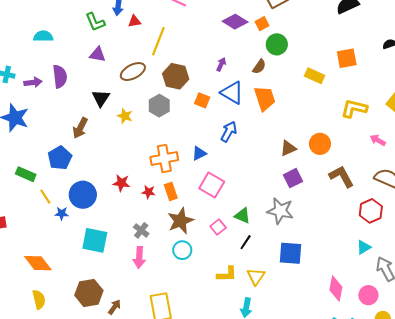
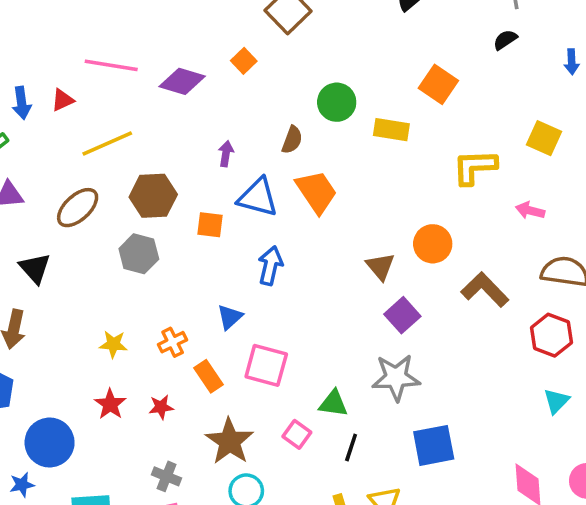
red triangle: (134, 21) -> (63, 100), moved
purple diamond: (235, 22) -> (182, 81), moved
orange square: (262, 24) -> (244, 61), moved
yellow line: (158, 41) -> (107, 144), turned 60
green circle: (277, 44) -> (337, 102), moved
orange square: (347, 58) -> (438, 84), turned -30
yellow star: (125, 116) -> (113, 344), moved
brown triangle: (288, 148) -> (380, 266), turned -30
orange cross: (164, 159) -> (173, 342), size x0.6
red star: (121, 183) -> (110, 404), turned -30
orange rectangle: (171, 191) -> (208, 376), moved

